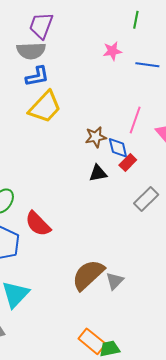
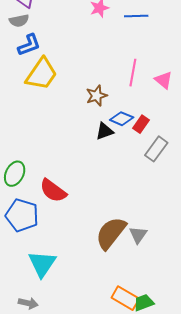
gray semicircle: (31, 51) -> (19, 21), size x0.7
blue diamond: (118, 148) -> (122, 119), moved, turned -45
red rectangle: (128, 163) -> (141, 124), moved

